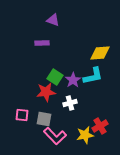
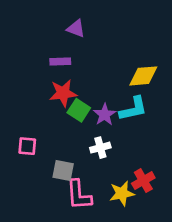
red star: (46, 92) -> (63, 93), moved
pink square: (22, 115) -> (27, 146), moved
pink L-shape: (55, 136) -> (79, 195), turned 40

